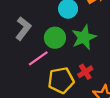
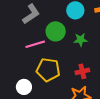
green star: (84, 37) -> (81, 40), size x0.6
red cross: (85, 72) -> (82, 71), moved

